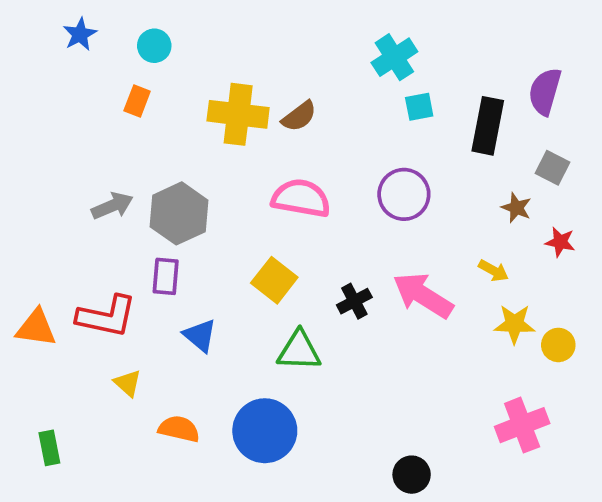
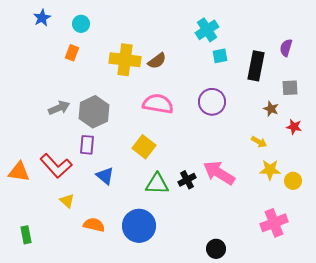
purple semicircle: (545, 91) -> (286, 48), size x0.7
gray square: (553, 168) -> (290, 88), turned -30
pink arrow: (423, 295) -> (219, 173), moved
black cross: (354, 301) -> (187, 180), moved
red L-shape: (107, 316) -> (56, 166), turned 36

